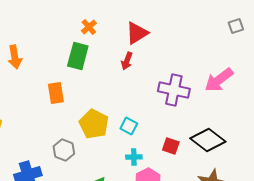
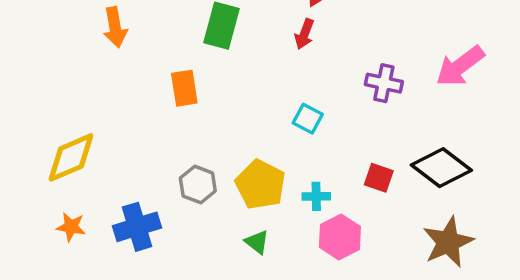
purple cross: (174, 90) -> (384, 83), size x0.7
yellow pentagon: (94, 124) -> (260, 185), moved
cyan square: (129, 126) -> (308, 119), moved

